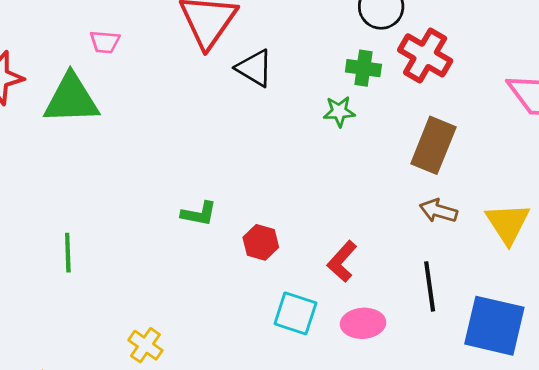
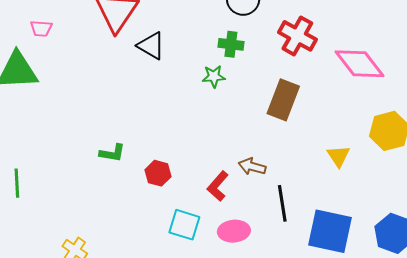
red cross: (425, 55) -> (297, 36), moved
brown arrow: (438, 211) -> (252, 167), moved
yellow triangle: (508, 223) -> (339, 156), size x0.7

